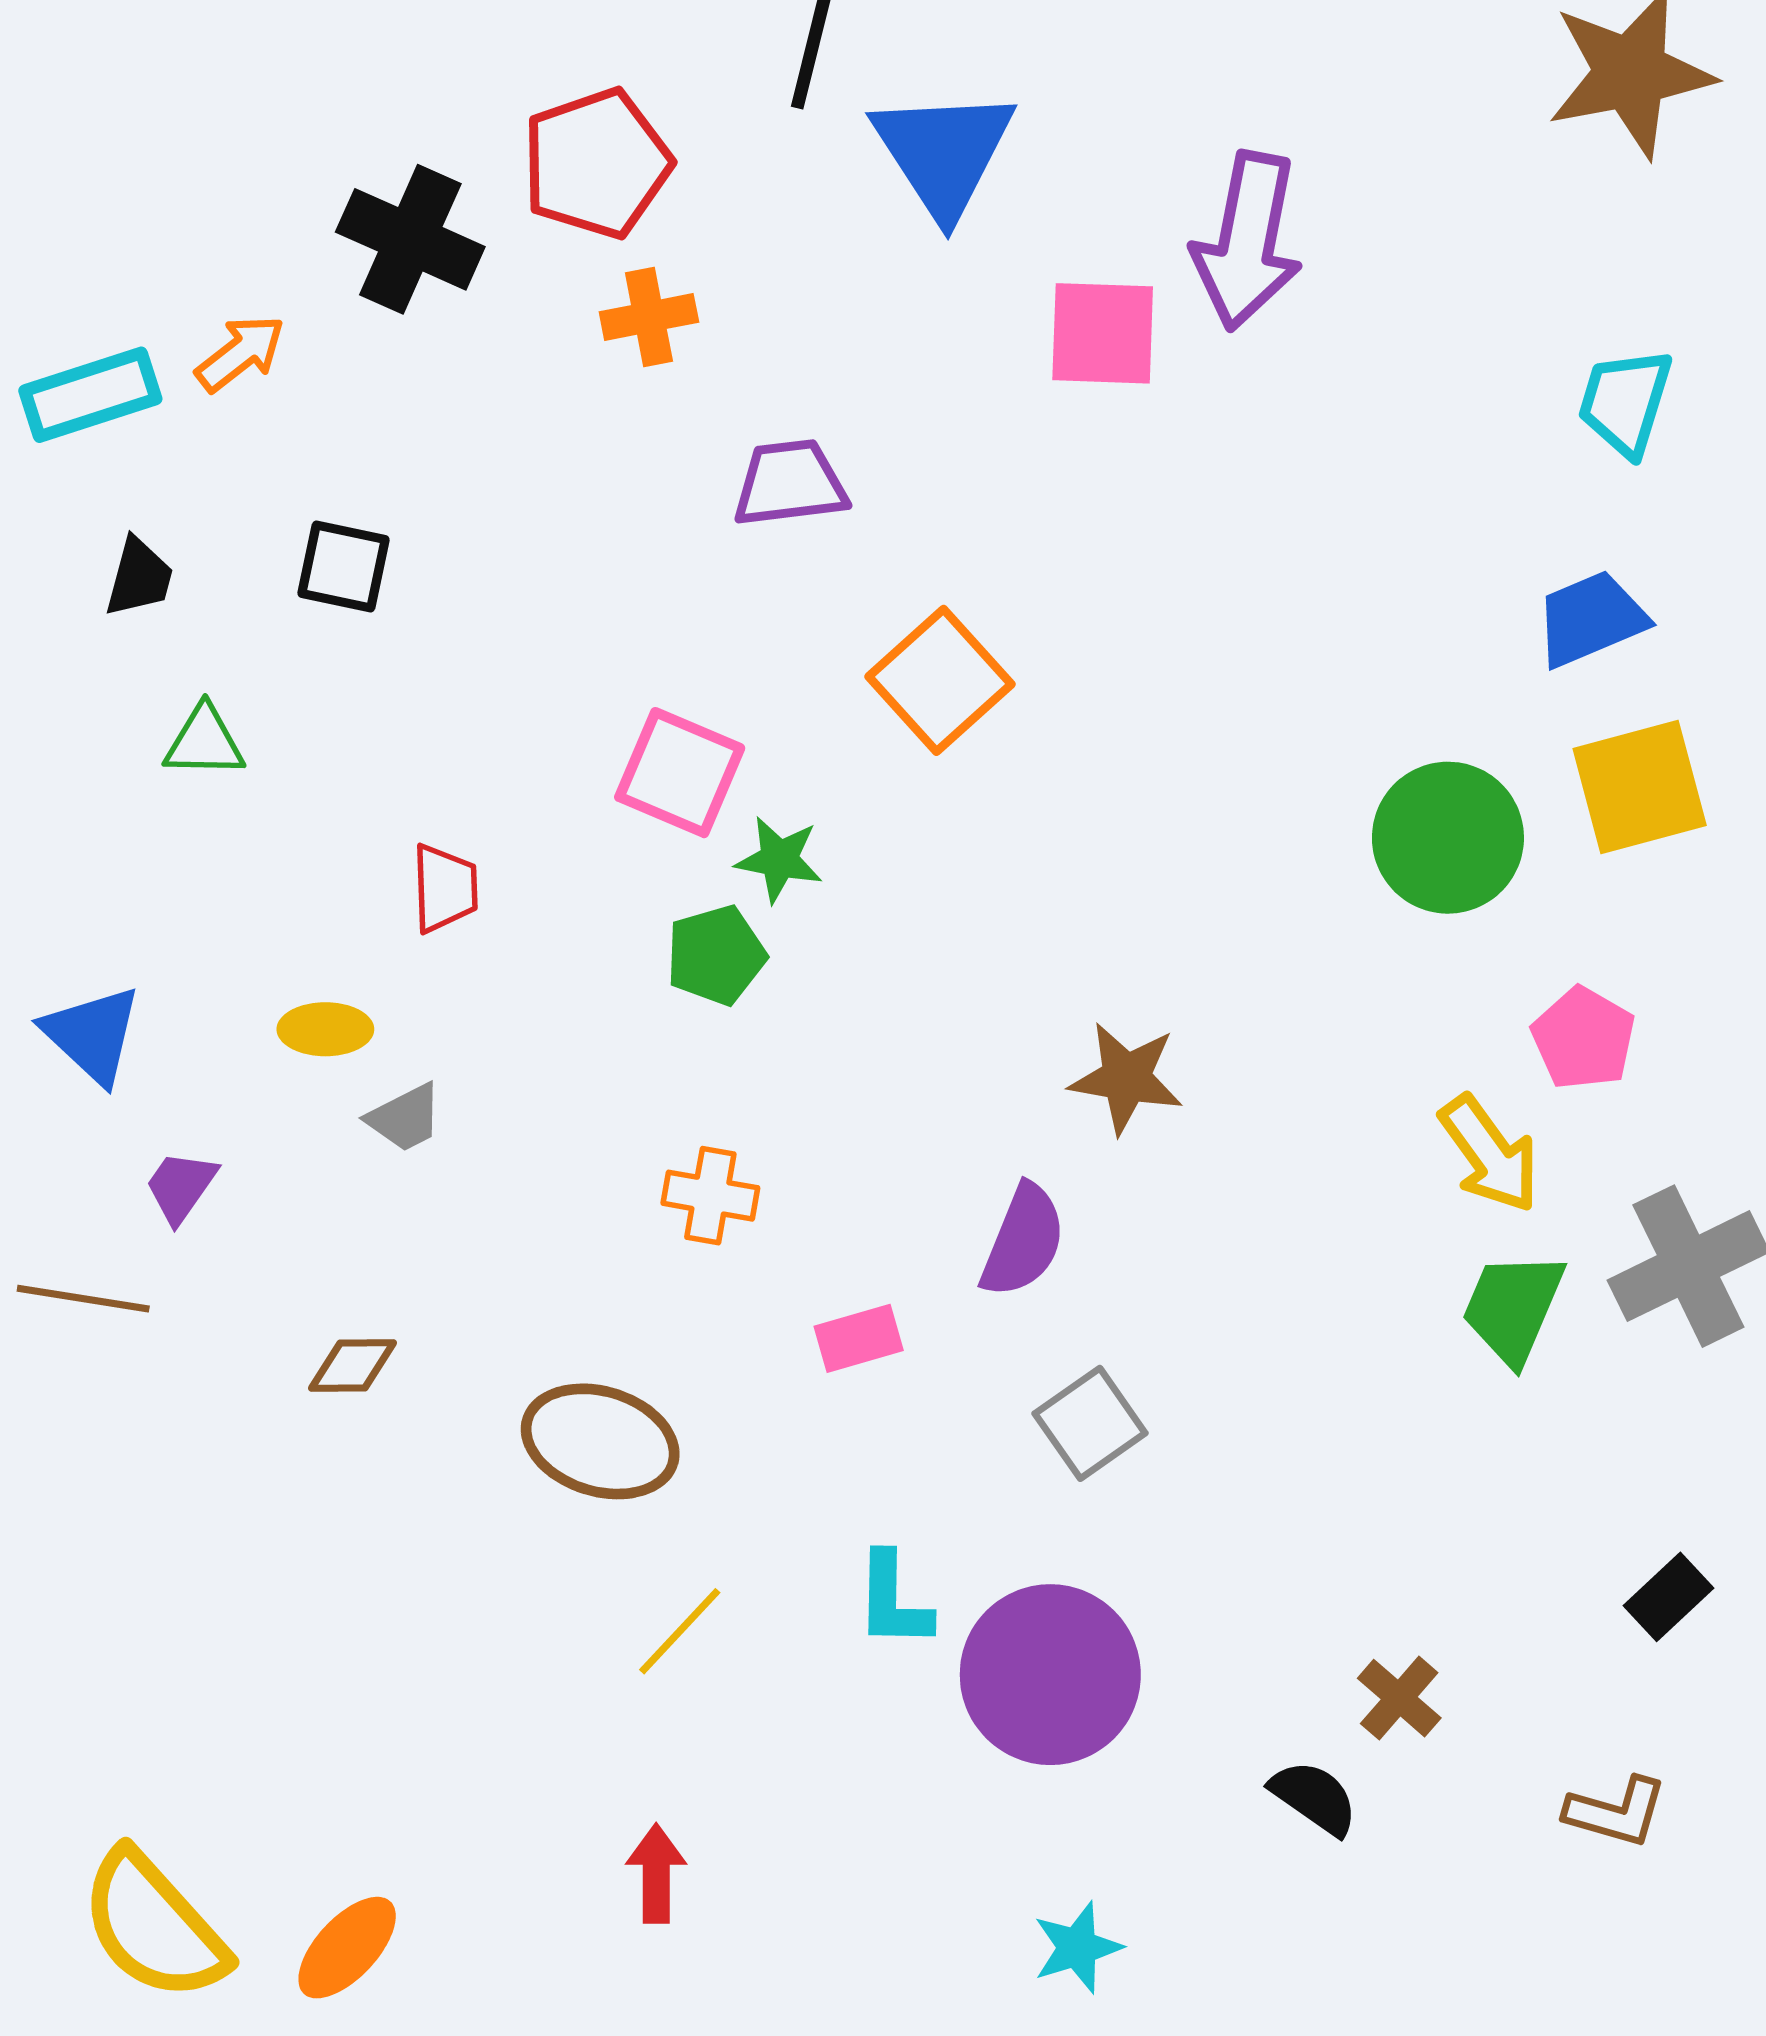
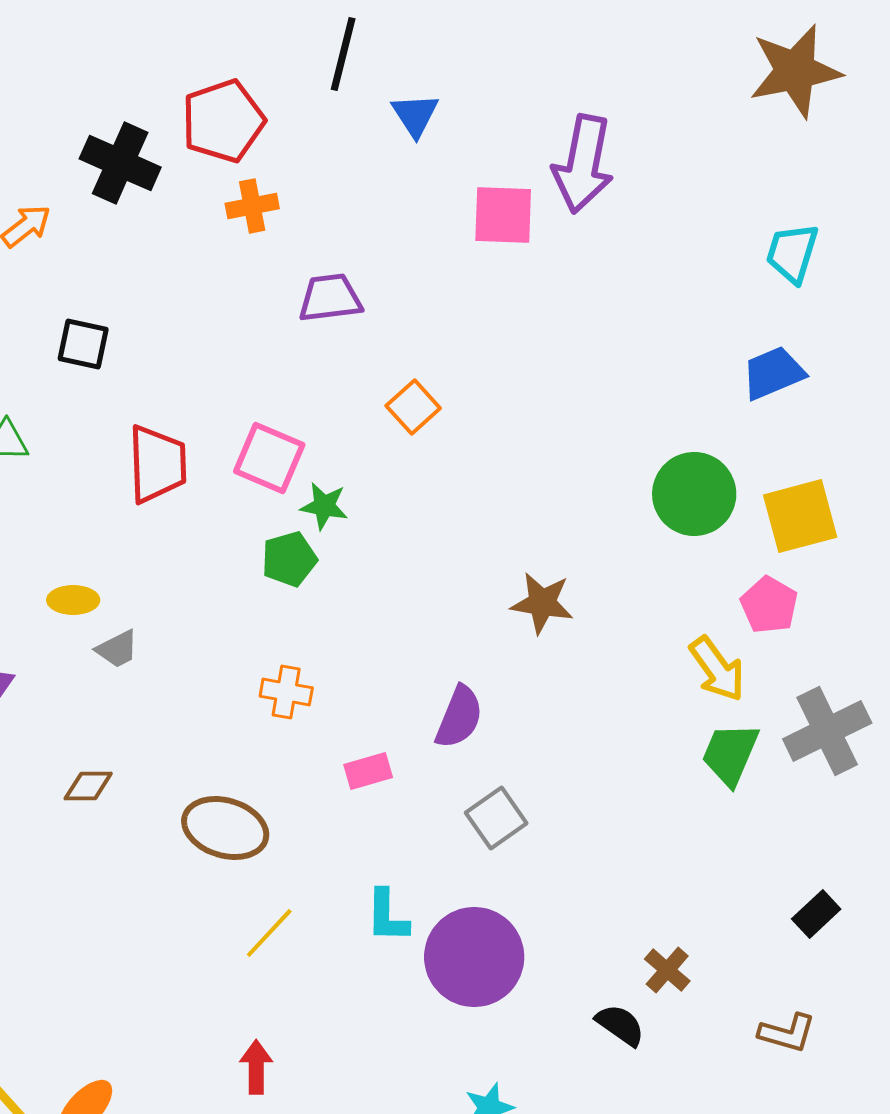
blue triangle: (944, 153) -> (415, 115), size x0.6
orange square: (940, 680) -> (413, 407), size x0.7
yellow square: (1640, 787) -> (800, 516), moved
red trapezoid: (445, 888) -> (157, 464), moved, size x1.6
brown star: (1126, 1078) -> (542, 603), moved

